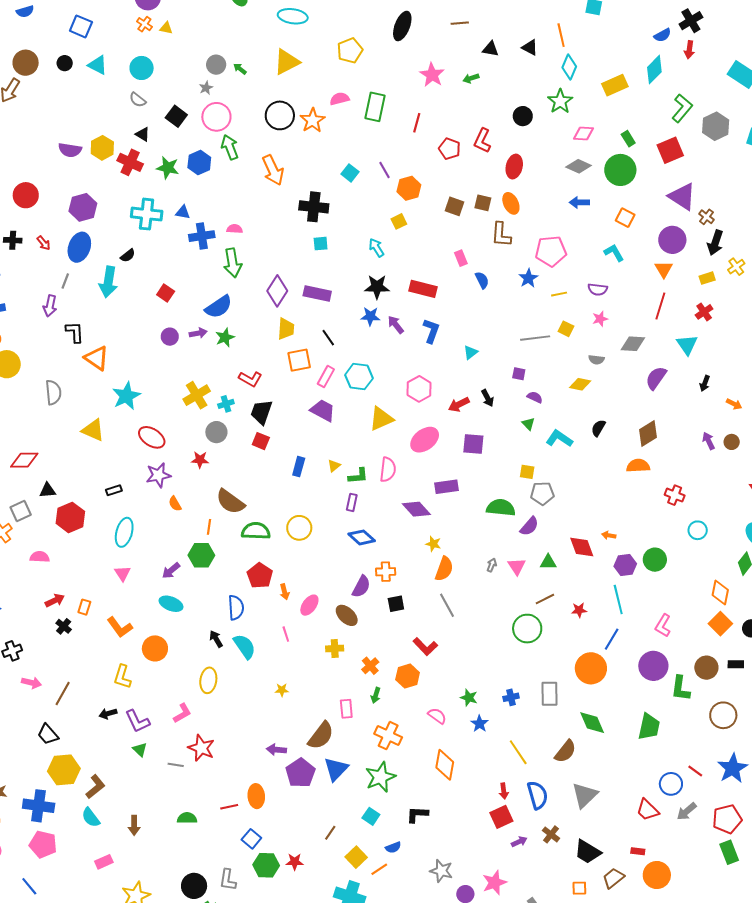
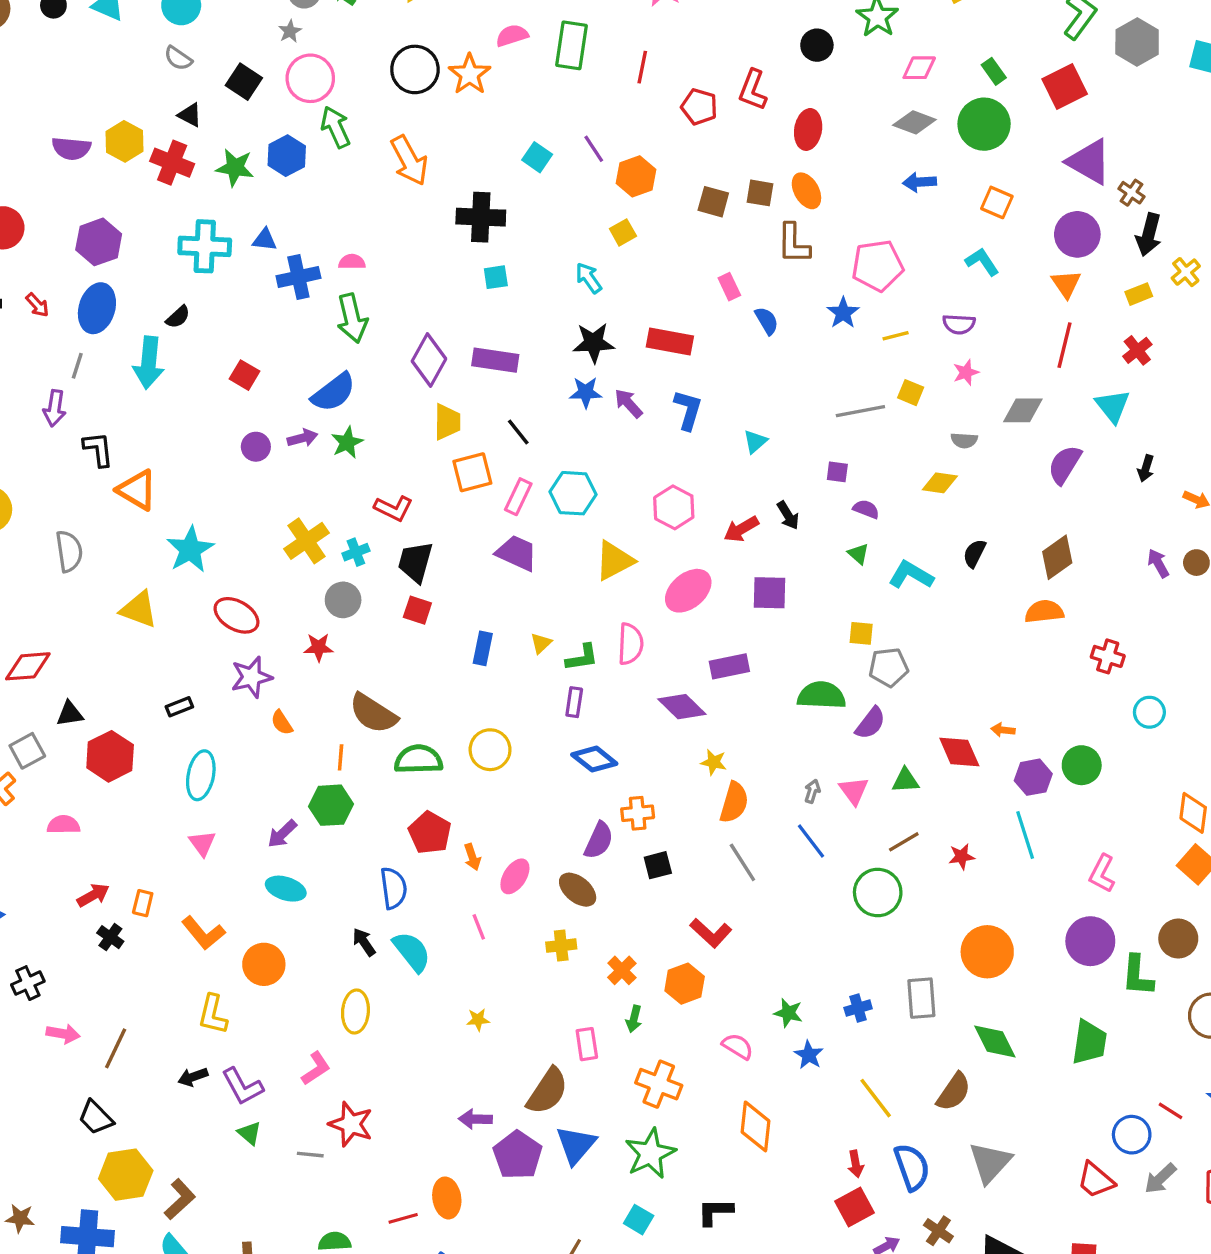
blue line: (612, 639) -> (811, 841), moved, turned -65

